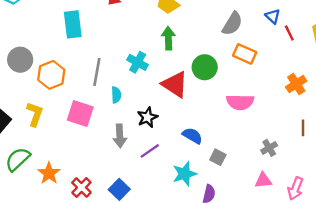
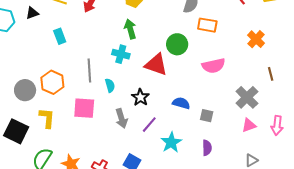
cyan rectangle: (73, 24) -> (60, 36), size x0.7
green arrow: (168, 38) -> (130, 29), moved
gray circle: (20, 60) -> (25, 90), moved
gray cross: (269, 148) -> (247, 97), size x1.6
cyan star: (185, 174) -> (171, 142), moved

